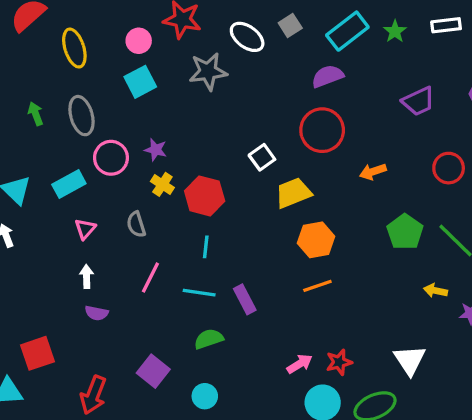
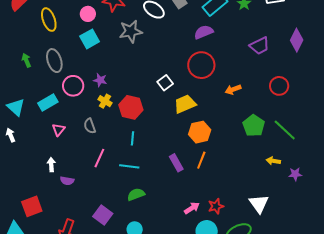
white arrow: (87, 277) -> (51, 165), moved
orange line: (317, 286) -> (201, 160), turned -48
purple rectangle: (245, 299) -> (176, 163), moved

